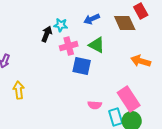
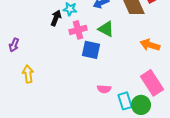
pink rectangle: (129, 99) -> (152, 83), moved

